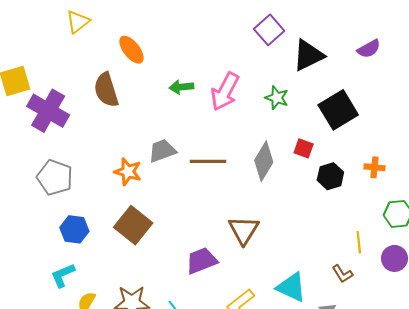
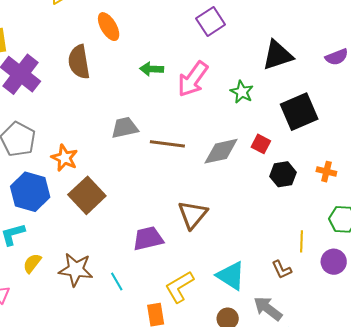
purple square: (269, 30) -> (211, 22), moved
gray diamond: (264, 161) -> (221, 151), turned 39
orange star: (128, 172) -> (65, 158), moved
blue hexagon: (74, 229) -> (30, 192), size x1.4

